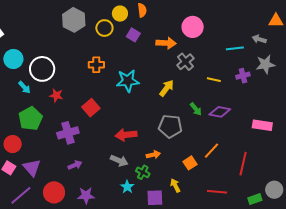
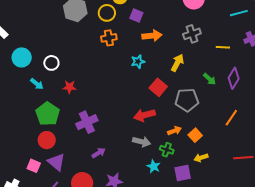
orange arrow: (166, 43) -> (152, 36), moved
gray cross: (185, 62) -> (192, 34), turned 30
orange cross: (96, 65) -> (109, 38), moved
white circle: (42, 69) -> (51, 63), size x0.6
cyan star: (128, 81) -> (138, 62), size x0.6
red square: (91, 108) -> (158, 87), moved
purple diamond: (220, 112) -> (234, 78), turned -60
red circle: (13, 144) -> (47, 140), moved
orange square: (190, 163) -> (195, 135), moved
yellow arrow: (175, 185) -> (201, 158), turned -72

